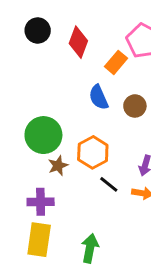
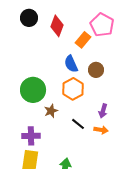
orange hexagon: (93, 152) -> (73, 89), moved
brown star: (58, 166) -> (51, 111), moved

